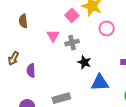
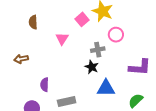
gray cross: (72, 43) -> (98, 50), moved
brown arrow: (13, 58) -> (21, 59), turned 48
purple semicircle: (31, 70) -> (45, 85), moved

